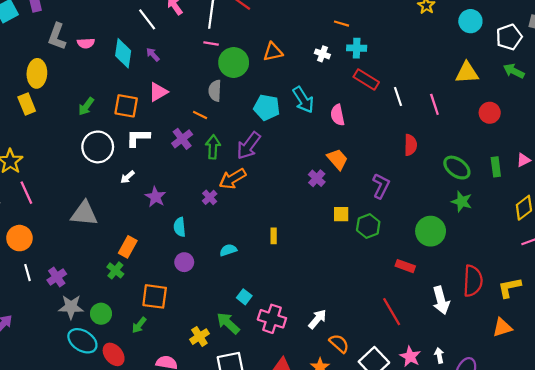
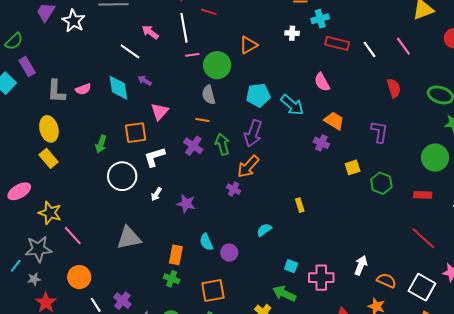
cyan arrow: (303, 100) -> (292, 105), moved
green hexagon: (368, 226) -> (381, 183), moved
cyan semicircle: (180, 227) -> (206, 242), moved

